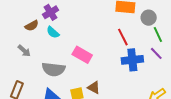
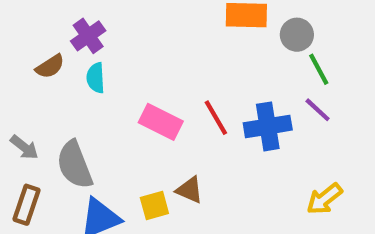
cyan semicircle: (53, 32) -> (96, 78), turned 48
red line: (123, 37) -> (216, 118), moved
gray arrow: (24, 51) -> (24, 147), moved
gray semicircle: (53, 69) -> (75, 165), moved, turned 65

